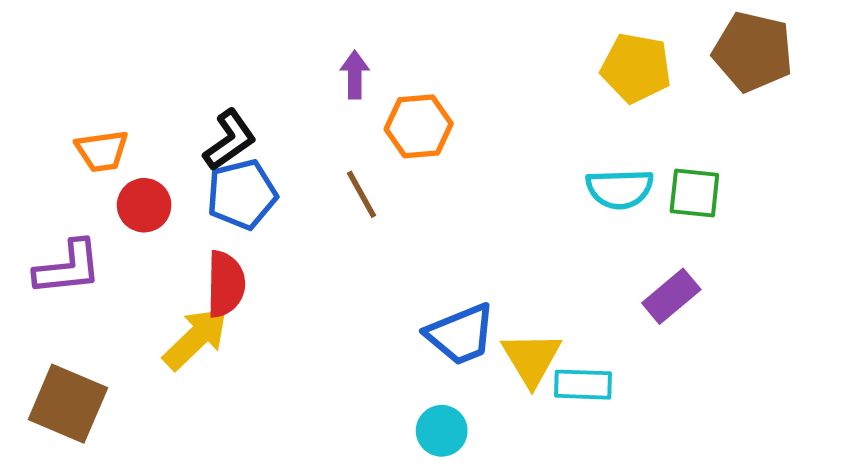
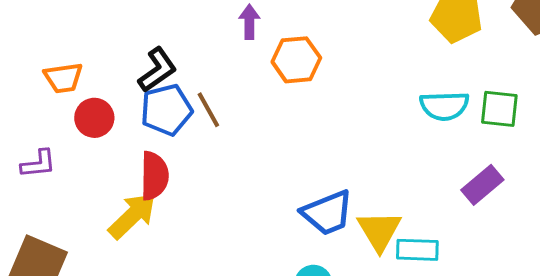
brown line: (361, 194) -> (208, 110), moved
purple L-shape: (68, 268) -> (38, 164), size x0.7

